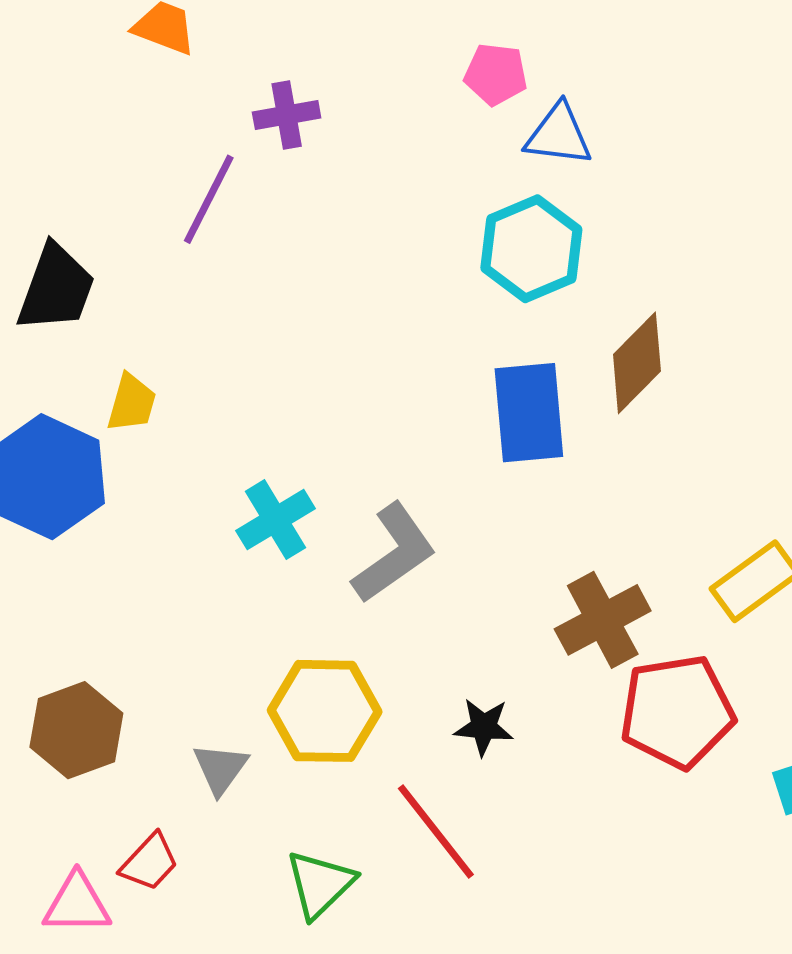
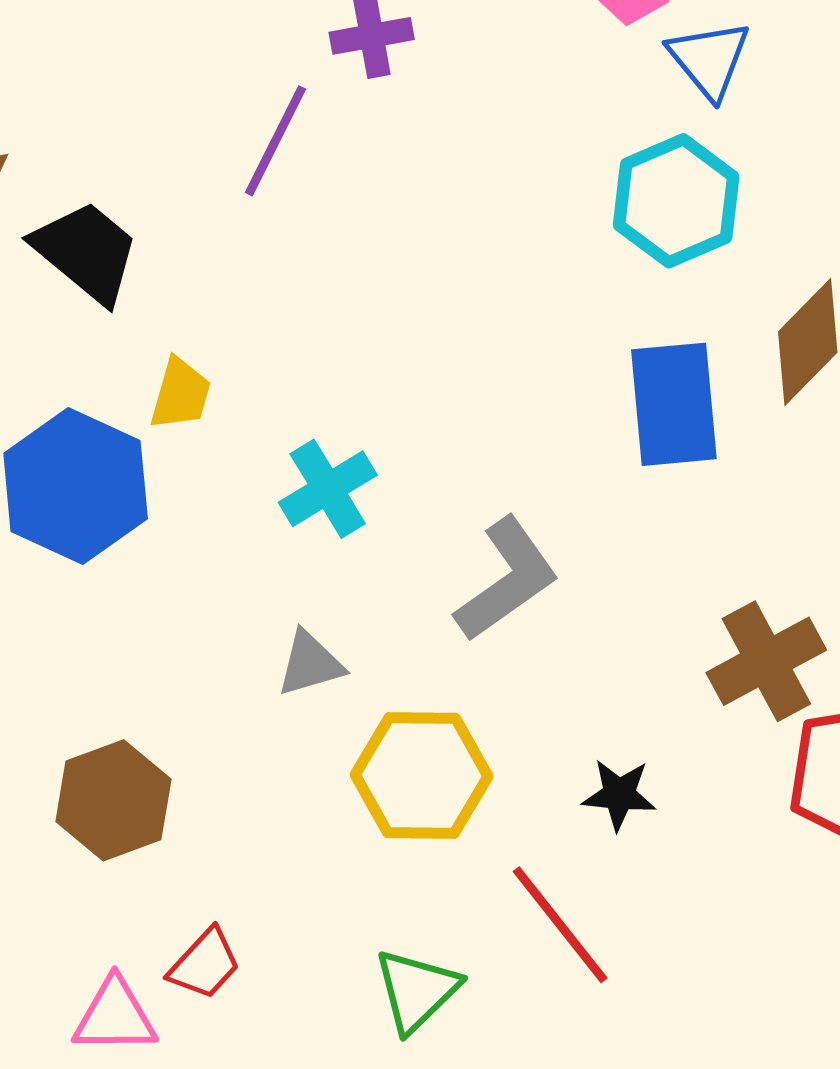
blue triangle: (558, 135) -> (709, 59), turned 44
black trapezoid: (56, 288) -> (86, 252), turned -70
cyan cross: (275, 520) -> (328, 489), moved
gray triangle: (220, 768) -> (310, 664), moved, turned 38

